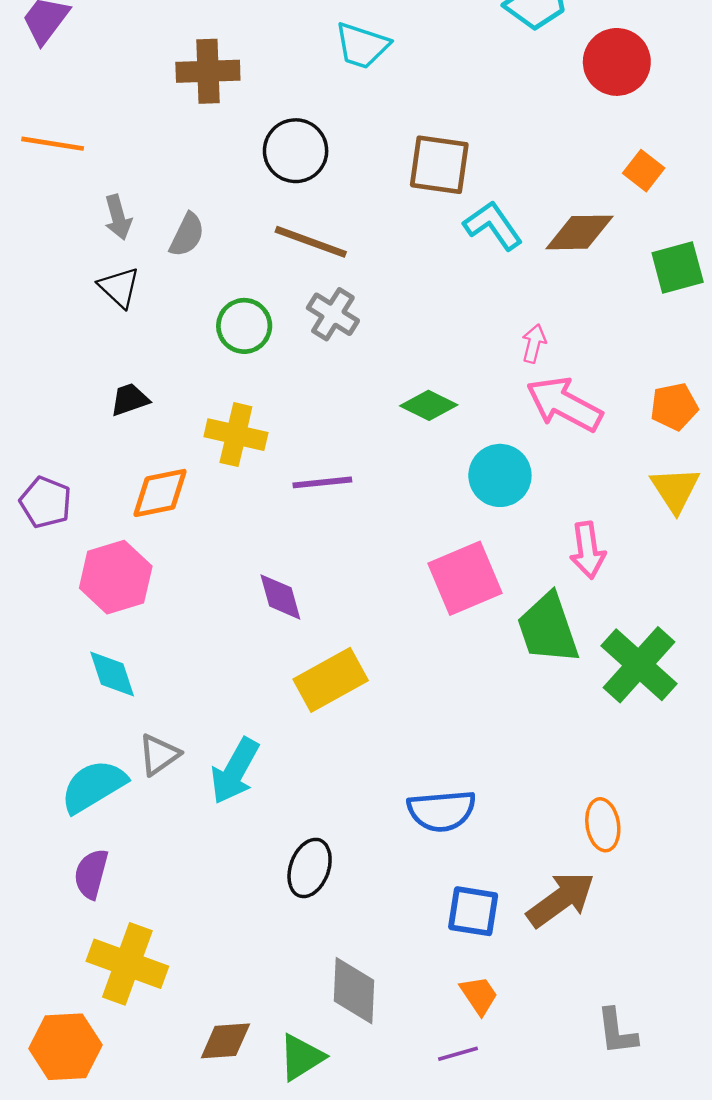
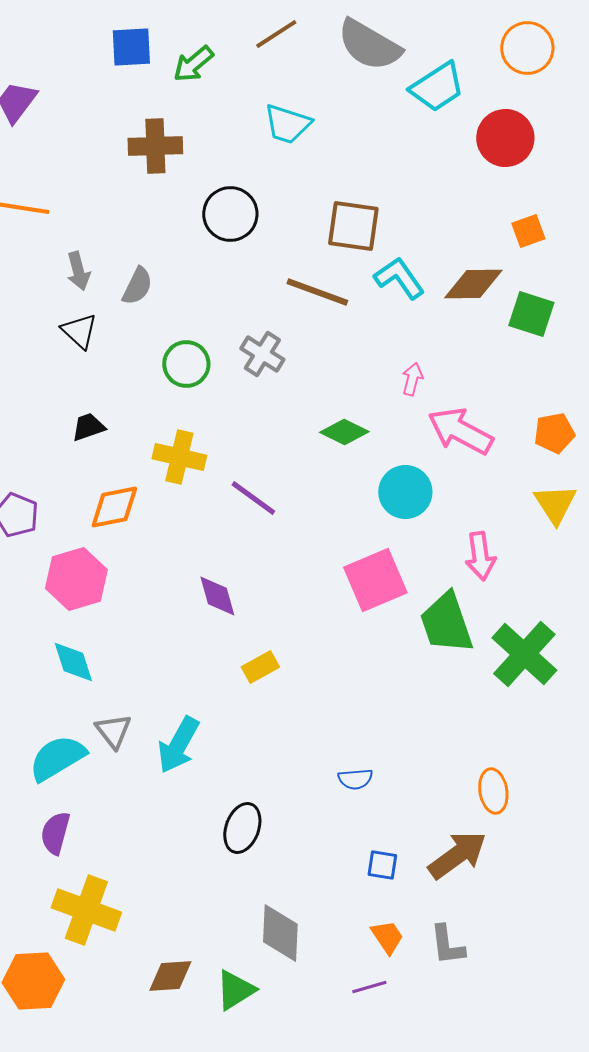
orange square: (644, 171) -> (528, 231), turned 32
brown line: (311, 242) -> (317, 292), moved
green square: (678, 268) -> (531, 314), moved, turned 33
pink arrow: (534, 343) -> (412, 379), moved
purple line: (322, 482) -> (253, 498), turned 42
yellow rectangle: (331, 680) -> (260, 667), size x0.6
gray triangle: (159, 755) -> (113, 731), turned -33
blue semicircle: (442, 811) -> (355, 779), size x0.6
blue square: (473, 911) -> (382, 865), size x0.7
gray L-shape: (617, 1032) -> (447, 945), moved

